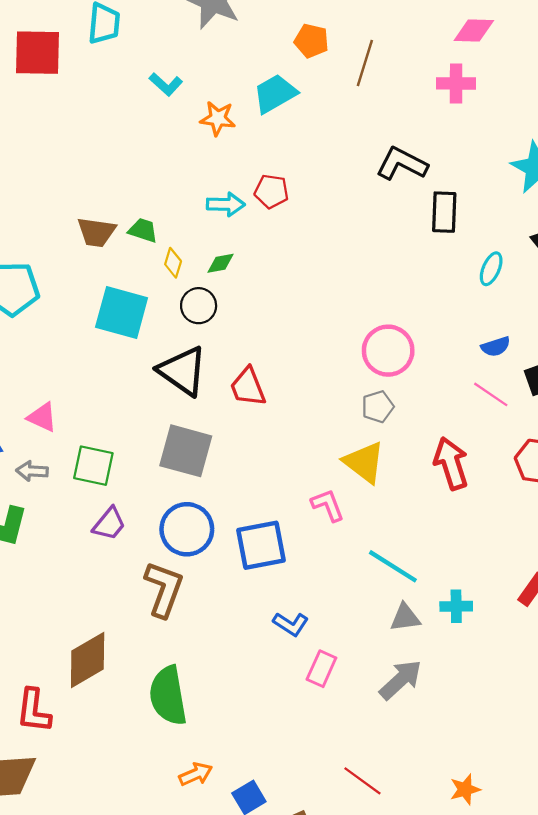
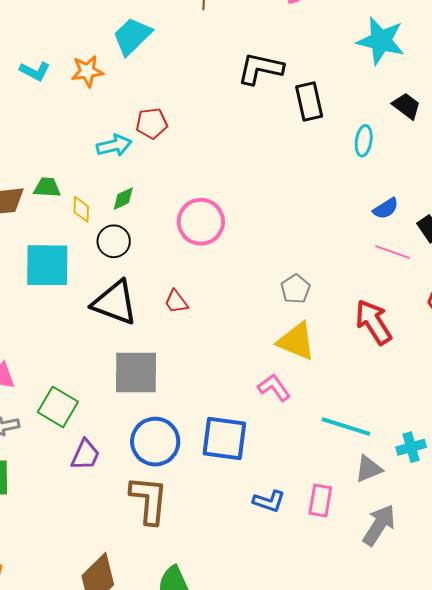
cyan L-shape: (166, 84) -> (35, 71), moved
pink circle: (388, 351) -> (201, 222), moved
red trapezoid: (248, 387) -> (176, 302), size x0.7
green square: (93, 466) -> (58, 407), turned 33
blue square: (261, 545) -> (224, 439), turned 33
pink rectangle: (321, 669) -> (320, 501), moved

